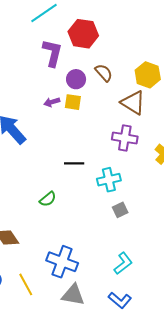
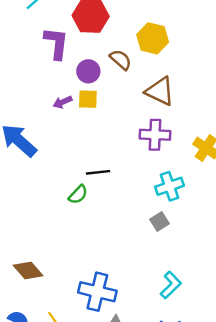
yellow hexagon: (148, 75) -> (153, 38), moved
cyan cross: (109, 180) -> (169, 186), moved
green semicircle: (48, 199) -> (78, 195), moved

